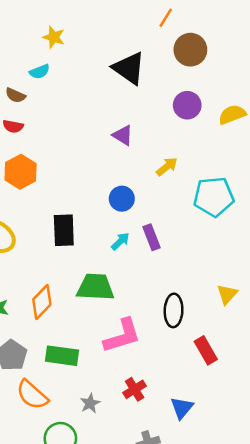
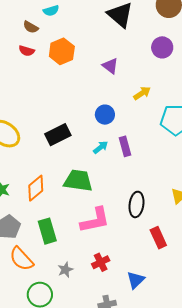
orange hexagon: (21, 172) -> (62, 51), moved
black rectangle: (64, 230) -> (58, 135), turned 60
green rectangle: (62, 356) -> (47, 231), turned 60

